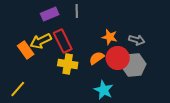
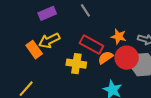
gray line: (77, 11) -> (85, 10), turned -32
purple rectangle: (50, 14) -> (47, 13), moved
red rectangle: (63, 41) -> (91, 45), moved, turned -35

